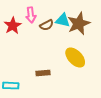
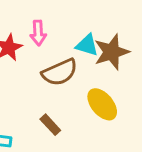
brown semicircle: (47, 25) -> (60, 72), moved, size x1.6
brown rectangle: (43, 73) -> (50, 125), turned 48

